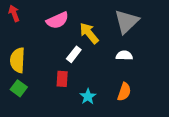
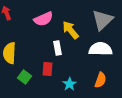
white rectangle: (74, 54) -> (57, 48), turned -48
white semicircle: (124, 55) -> (100, 49), size x1.6
green square: (19, 88) -> (24, 77), moved

